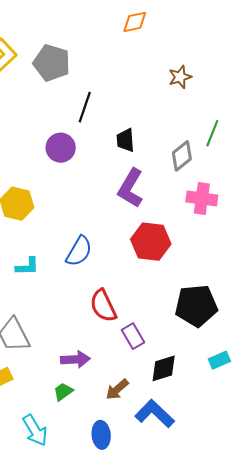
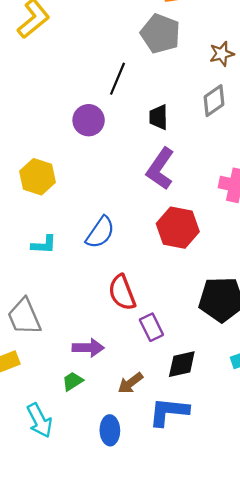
gray pentagon: (52, 63) -> (160, 34), moved
gray diamond: (182, 156) -> (214, 101), moved
blue L-shape: (155, 414) -> (169, 412), turned -42

